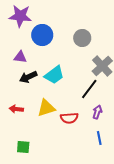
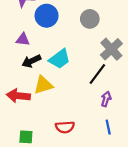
yellow triangle: (46, 108) -> (43, 85), moved
red arrow: (16, 109) -> (18, 96), size x1.5
red semicircle: (69, 118) -> (65, 127), moved

